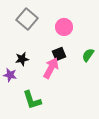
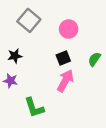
black star: (22, 59) -> (15, 56), moved
pink arrow: (51, 68) -> (65, 81), moved

